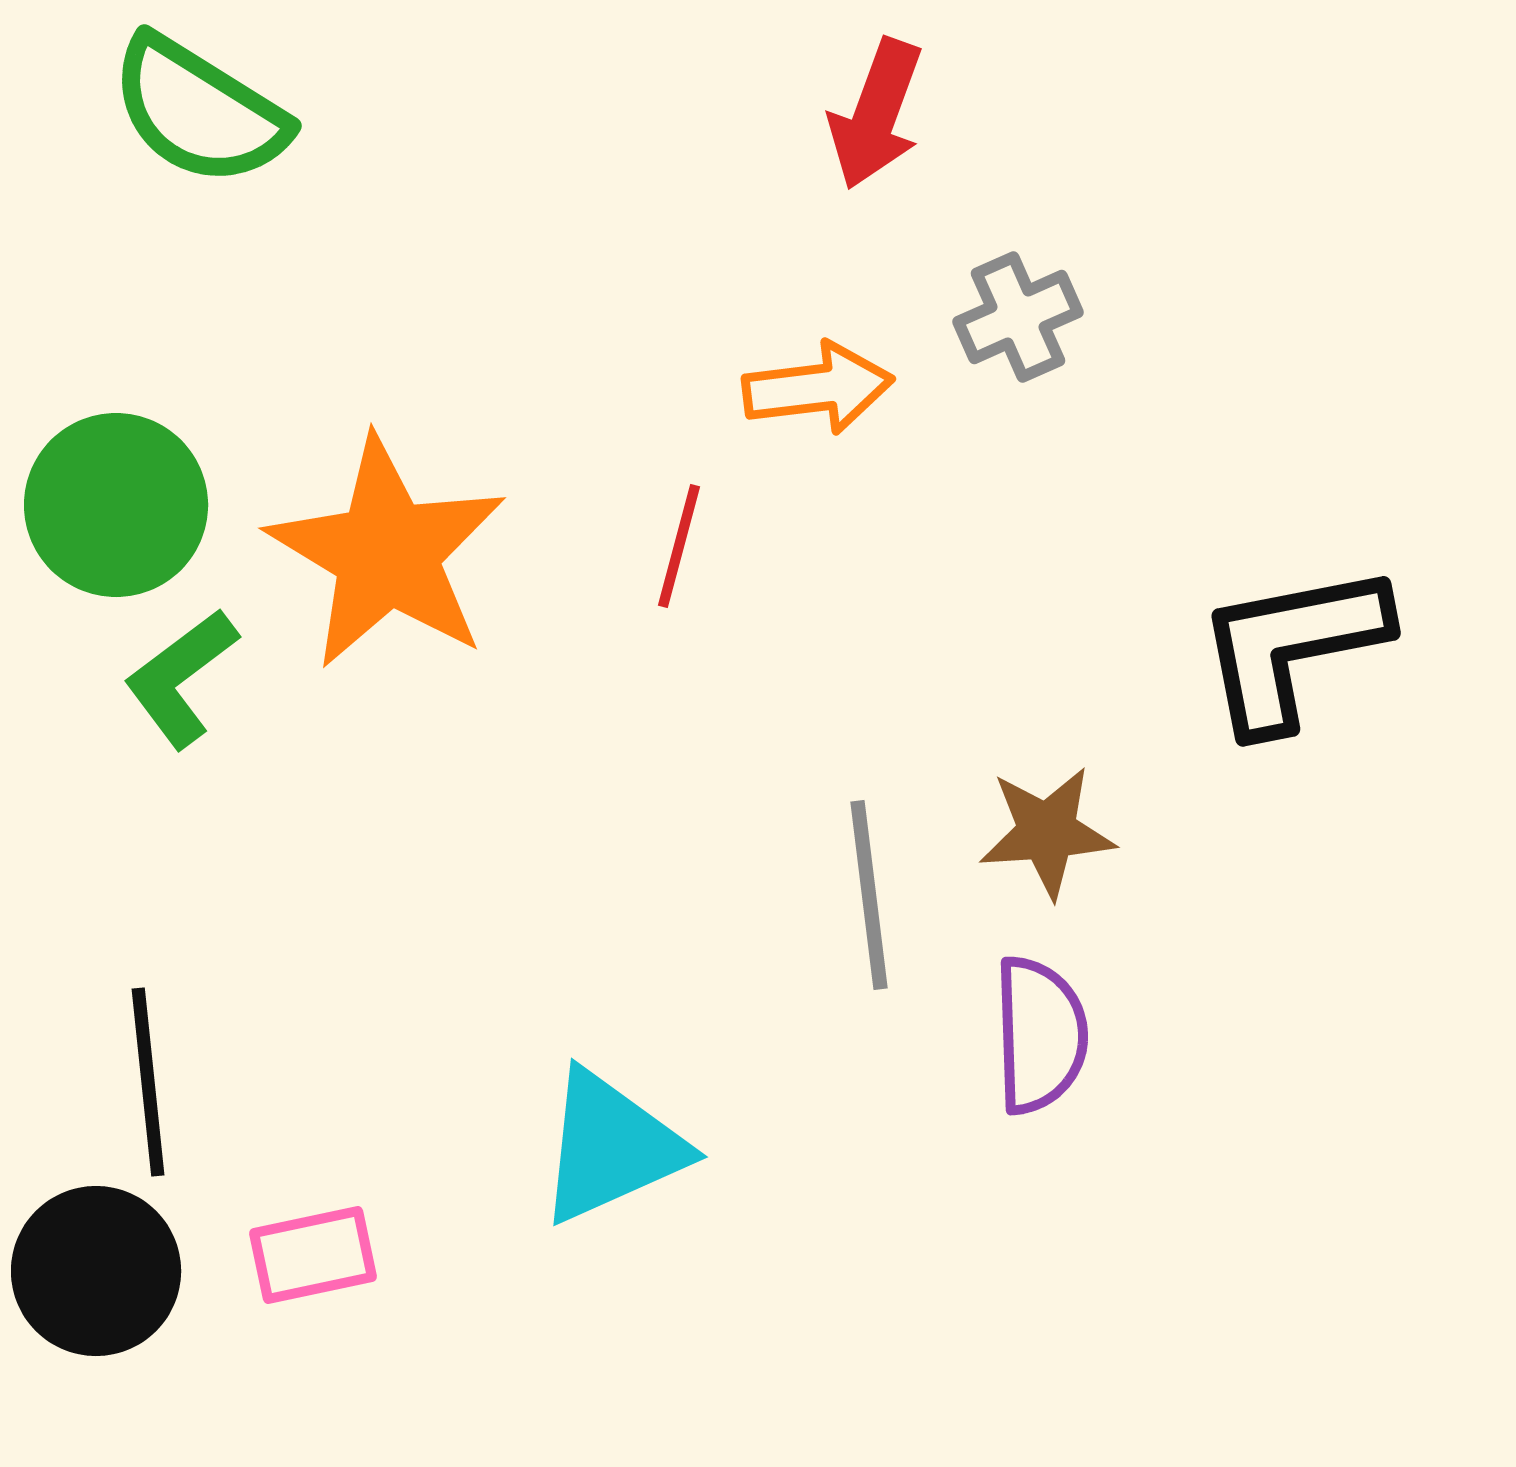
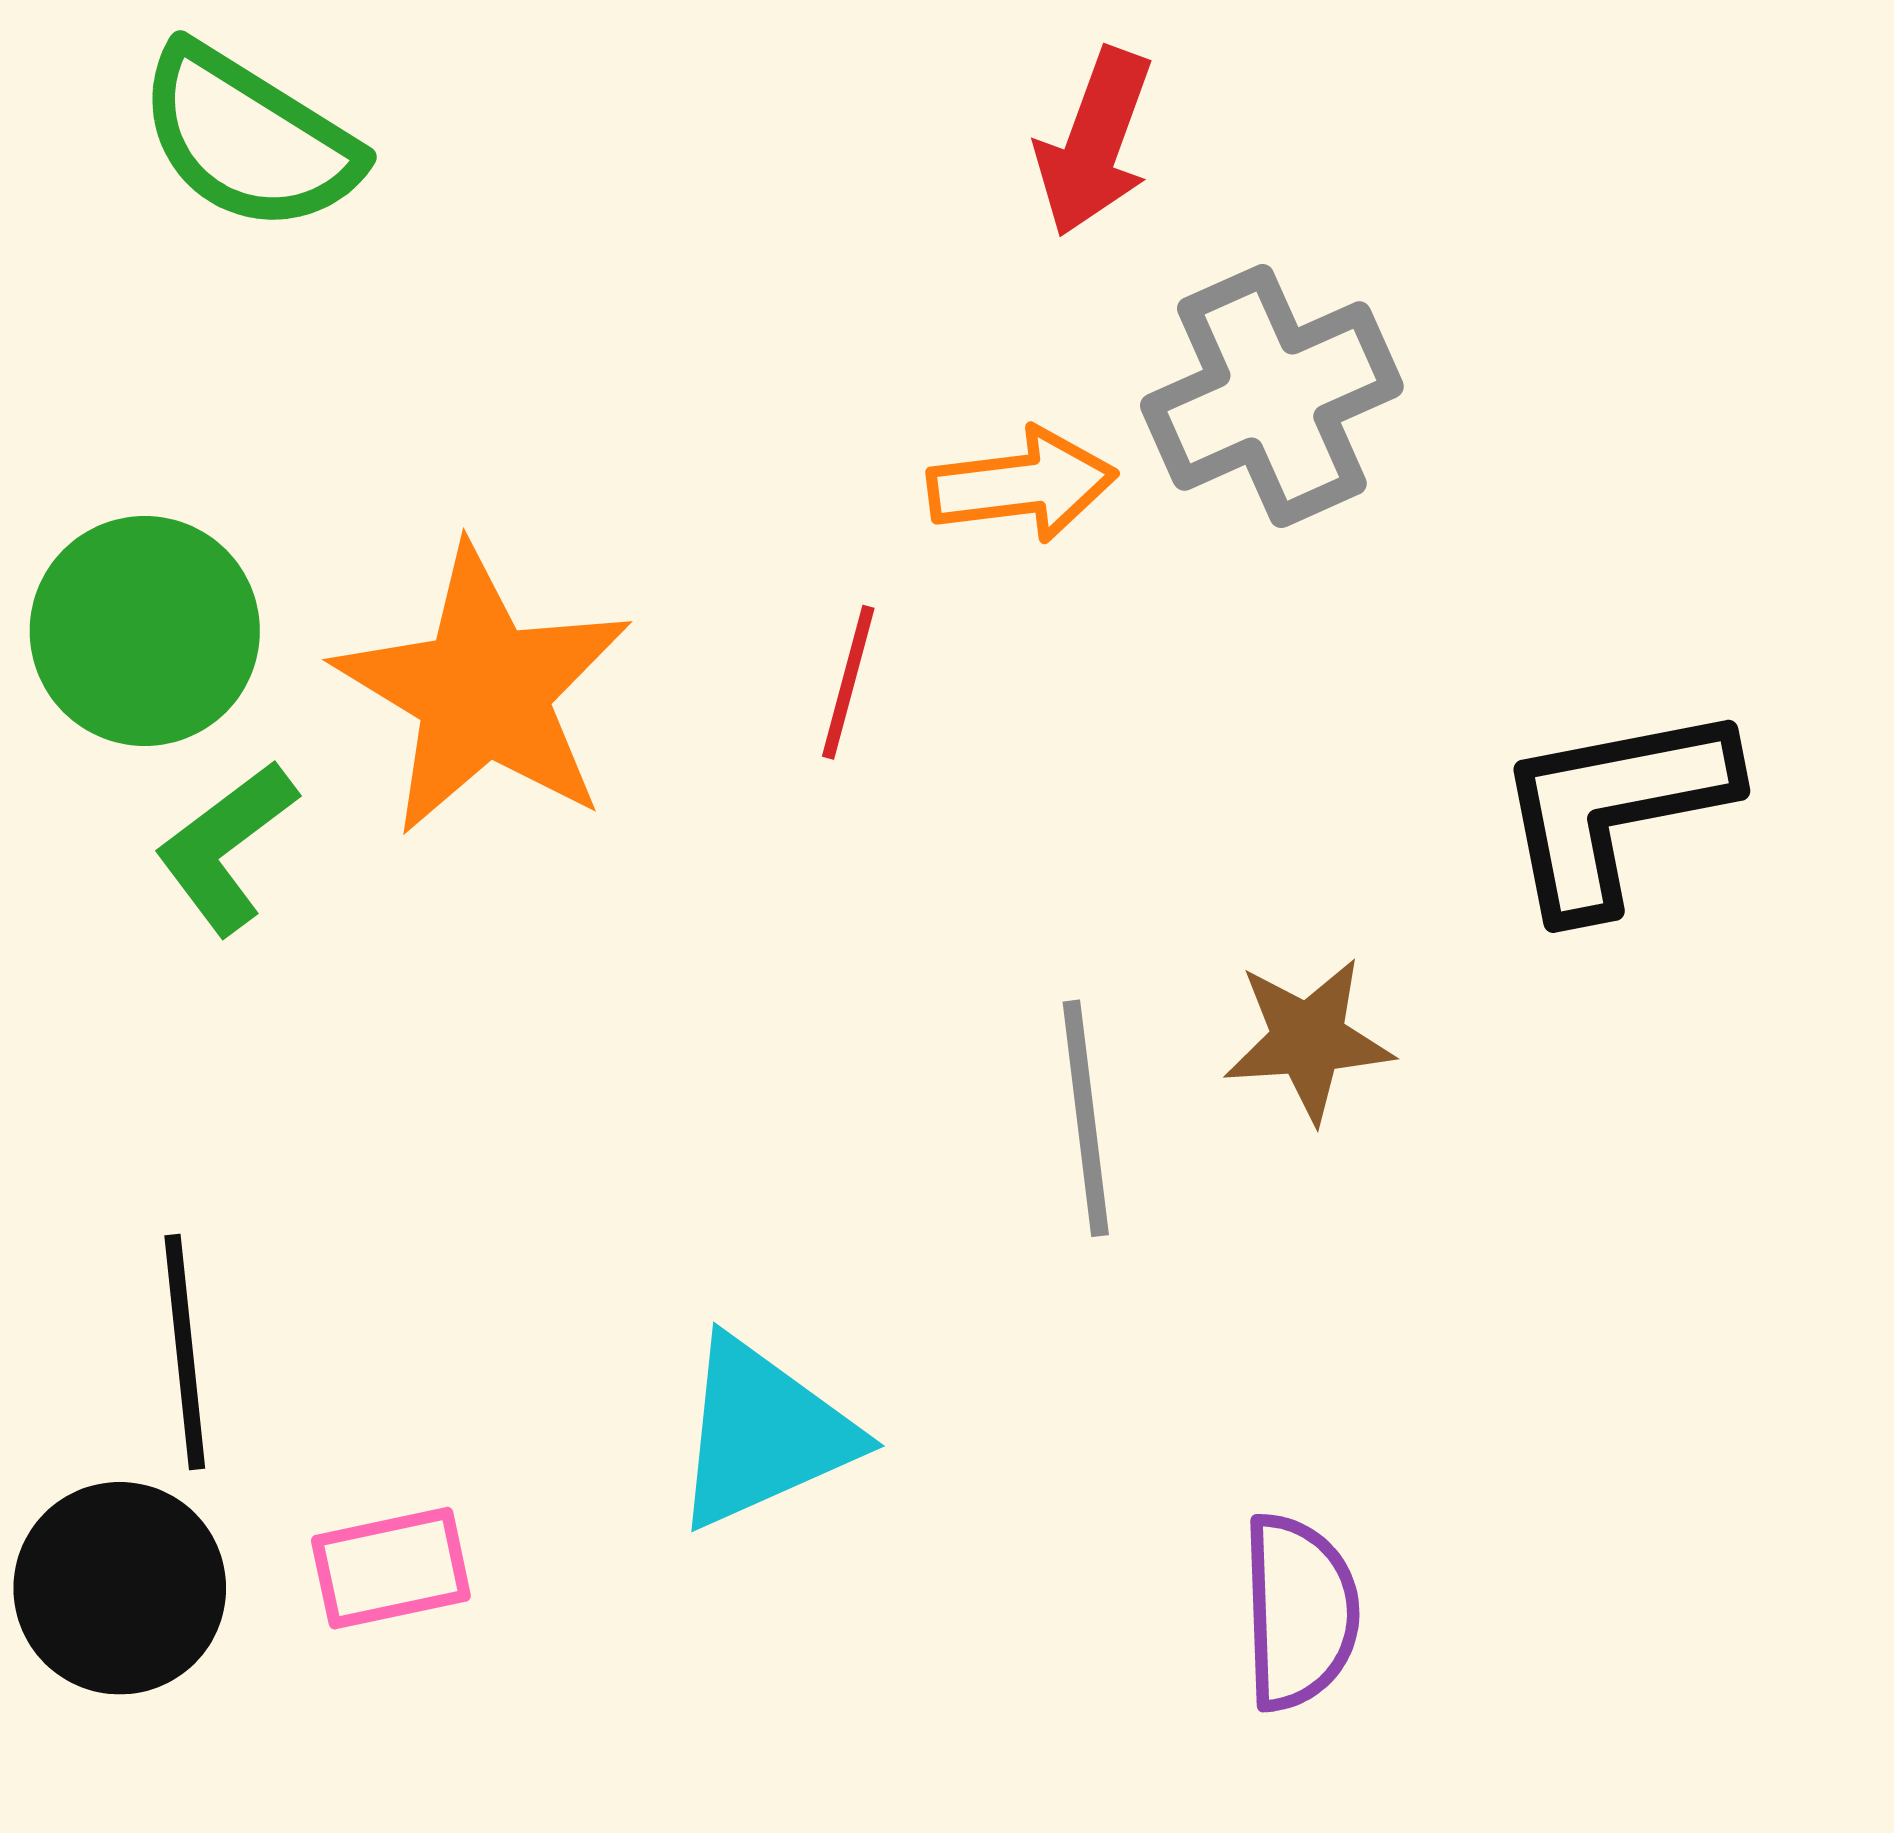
gray cross: (1018, 317) -> (1272, 396), size x1.6
purple semicircle: (1040, 1035) -> (1299, 1612), moved

